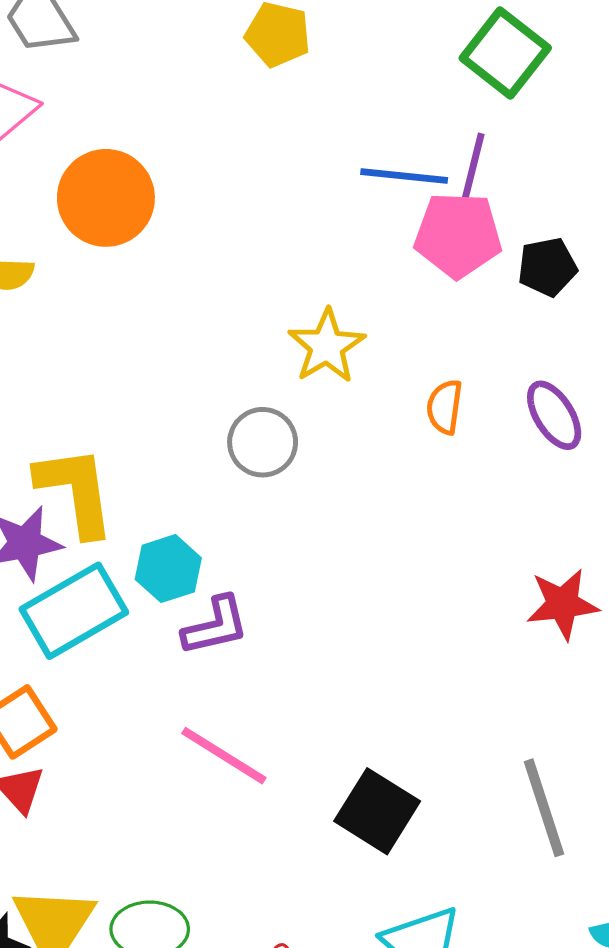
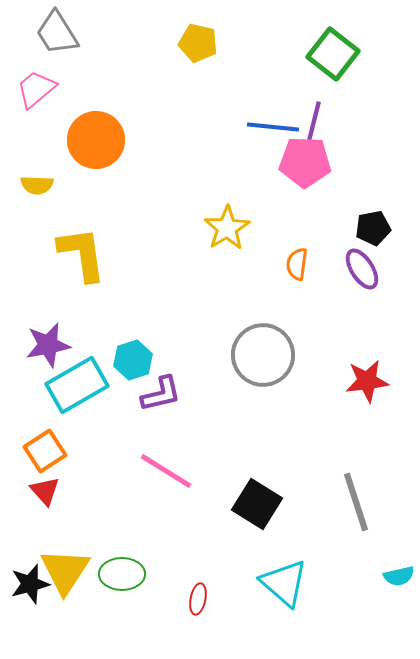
black pentagon: (547, 267) -> (373, 228), moved
gray circle: (263, 442) -> (263, 355), moved, size x1.5
yellow L-shape: (76, 491) -> (82, 254), moved

